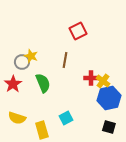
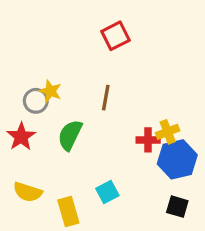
red square: (78, 31) -> (115, 36), moved
red cross: (91, 78) -> (148, 140), moved
yellow cross: (103, 81) -> (168, 132), turned 32
green semicircle: (43, 83) -> (70, 135), turned -132

